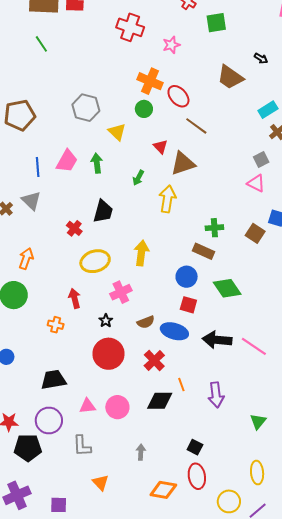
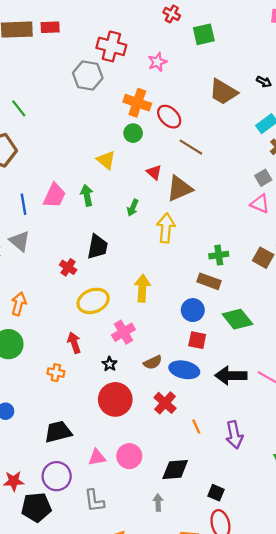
green line: (41, 44) -> (19, 108), moved
black arrow: (261, 58) -> (264, 82), moved
gray hexagon: (86, 108) -> (88, 75), moved
black diamond: (160, 401) -> (175, 469), moved

